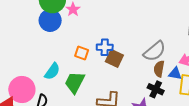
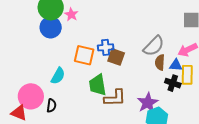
orange square: (82, 53) -> (84, 55), size x1.5
green trapezoid: (75, 82) -> (98, 85), moved, turned -30
black cross: (156, 89) -> (173, 83), moved

